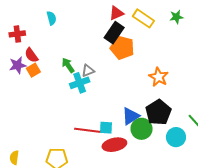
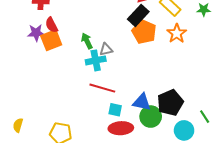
orange square: (33, 70) -> (51, 40), size x1.5
orange star: (159, 77) -> (177, 33), moved
blue triangle: (131, 116) -> (142, 102), turned 36
red line: (87, 130) -> (102, 88), moved

